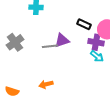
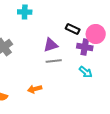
gray line: (50, 46) -> (54, 61), moved
cyan arrow: (97, 56) -> (86, 72), moved

